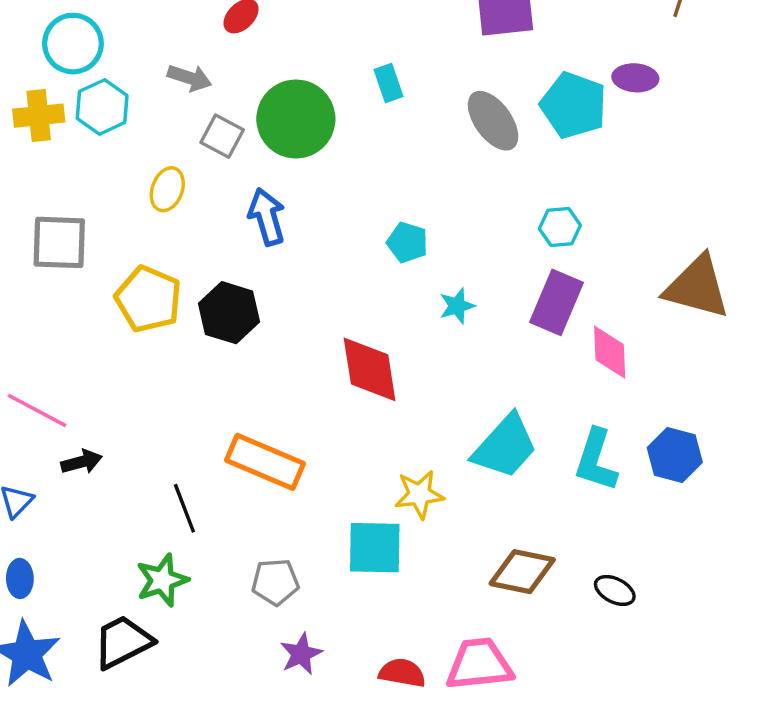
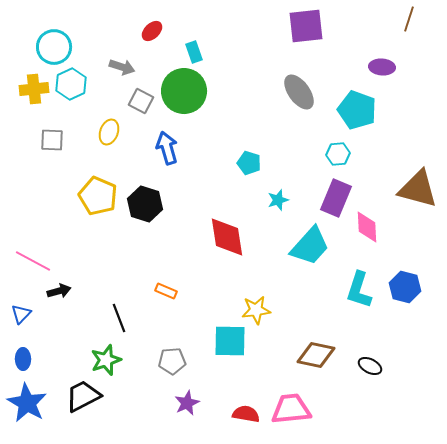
cyan rectangle: (388, 83) -> (194, 52), moved
cyan pentagon: (574, 105) -> (357, 110), moved
gray square: (59, 242) -> (52, 140), moved, size x0.7
cyan trapezoid: (505, 446) -> (310, 246), moved
orange rectangle: (265, 462) -> (166, 291), size x0.5

